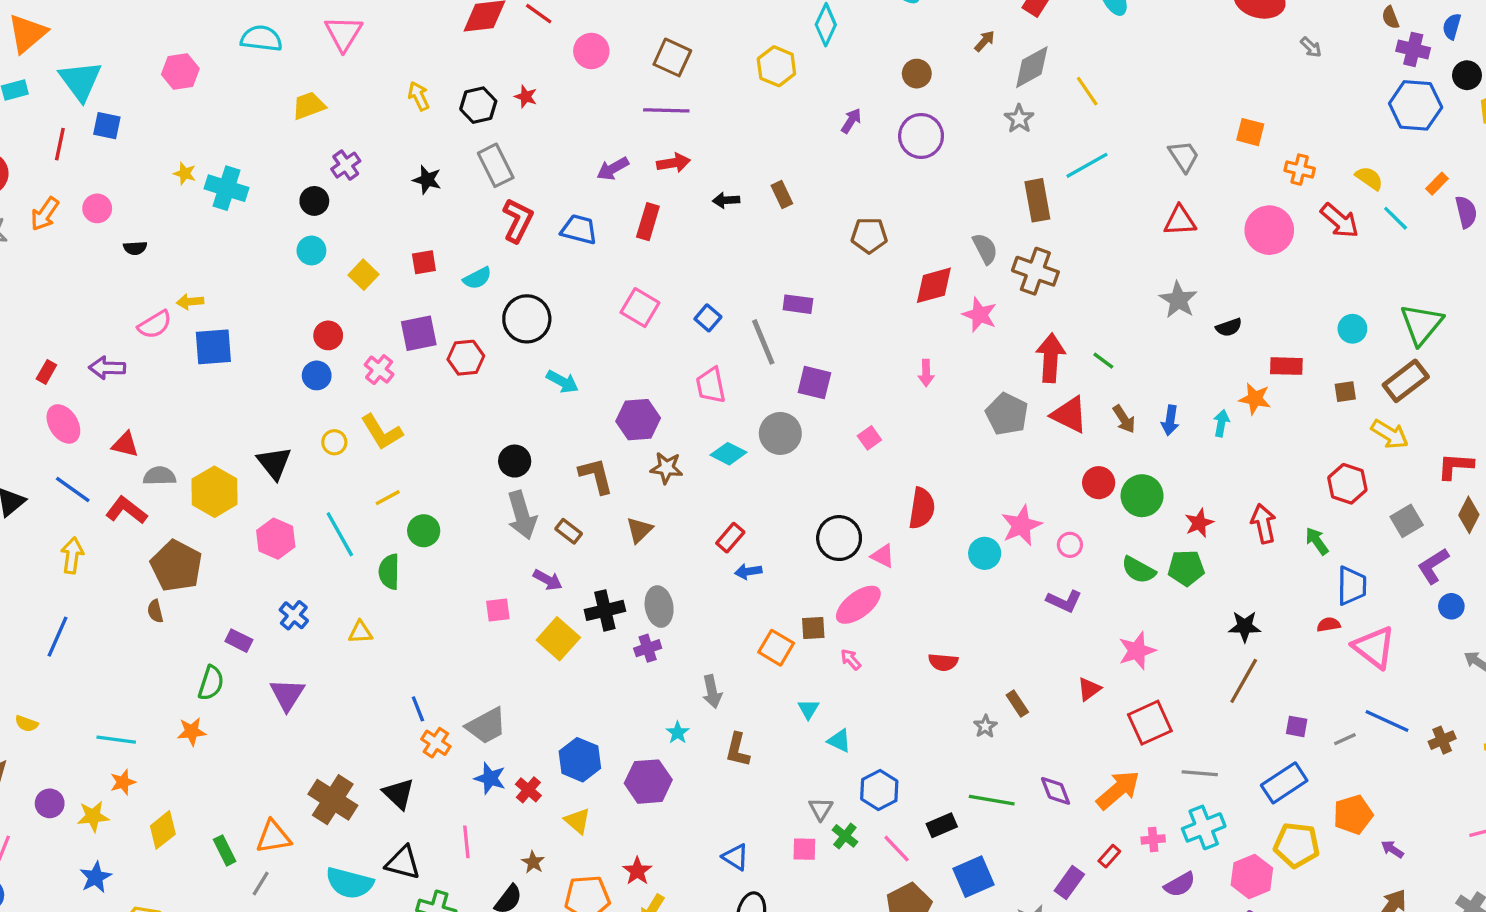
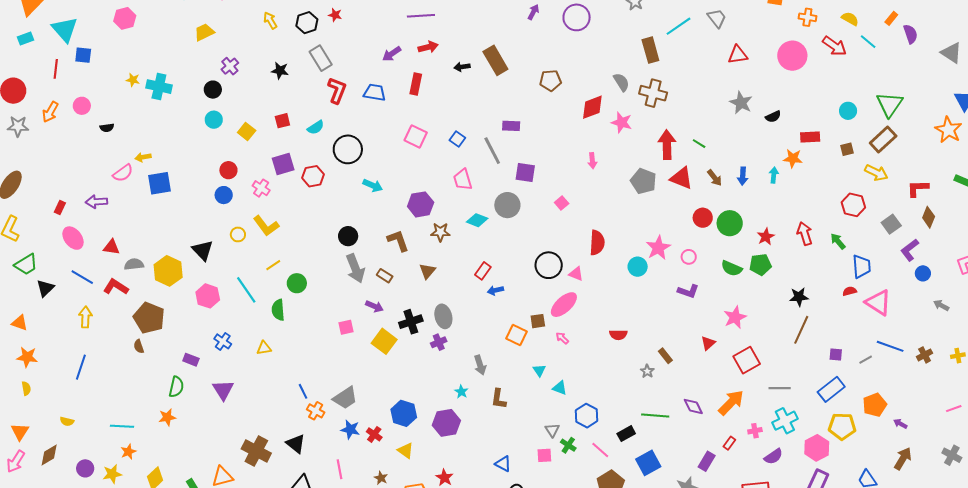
gray trapezoid: (1184, 156) -> (717, 18), moved
brown rectangle: (782, 195) -> (495, 60), size x1.8

